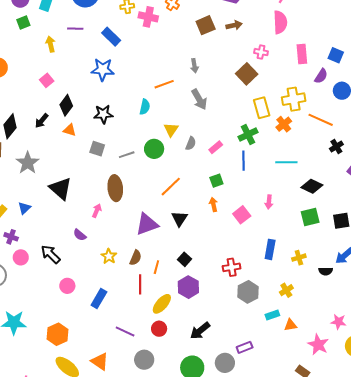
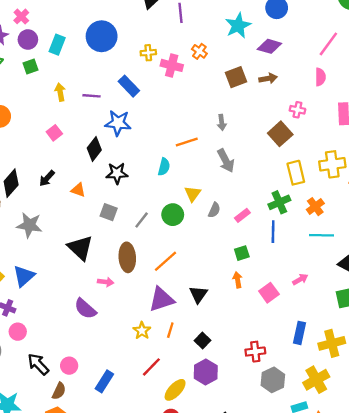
pink semicircle: (280, 22) -> (320, 77), size x0.7
purple line: (75, 29) -> (91, 96), moved
black diamond: (66, 105) -> (94, 149), moved
orange cross: (284, 124) -> (315, 207), moved
gray line: (127, 155) -> (142, 220), turned -35
gray star: (28, 163) -> (29, 225), turned -30
orange line: (171, 187) -> (165, 261), moved
black triangle: (60, 189) -> (80, 248), moved
pink arrow: (269, 202) -> (300, 279), turned -128
blue triangle: (24, 208) -> (24, 276), size x1.5
pink arrow: (97, 211) -> (106, 282), turned 72
purple semicircle: (80, 235) -> (85, 309), size x1.5
black arrow: (51, 254) -> (38, 364), moved
yellow star: (109, 256) -> (142, 331), moved
brown semicircle: (135, 258) -> (59, 391), moved
yellow cross: (299, 258) -> (332, 343), size x1.6
orange line: (156, 267) -> (170, 330), moved
red line: (140, 284) -> (151, 367), turned 42
yellow cross: (286, 290) -> (316, 380), size x1.6

